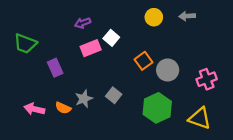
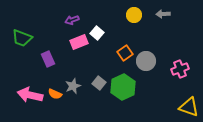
green hexagon: (157, 108) -> (123, 87), moved
pink arrow: (34, 109) -> (30, 95), size x1.4
yellow triangle: (200, 118) -> (189, 107), moved

